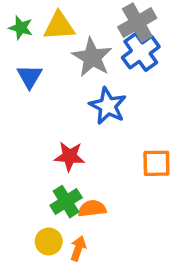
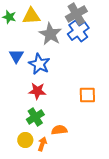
blue triangle: (30, 76) -> (16, 56), moved
blue star: (108, 106) -> (39, 64), moved
orange semicircle: (92, 208) -> (59, 130), moved

